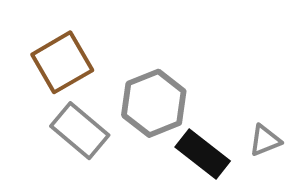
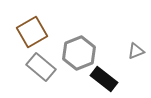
gray triangle: (265, 140) -> (136, 51), moved

